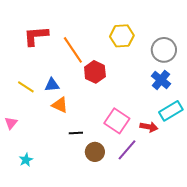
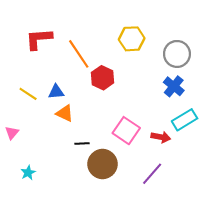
purple line: (127, 150) -> (152, 174), moved
brown circle: (95, 152) -> (103, 164), size x1.4

